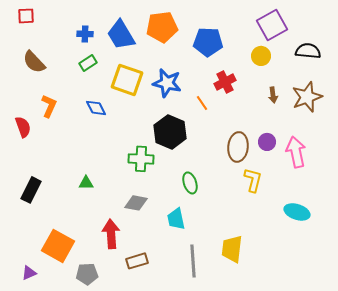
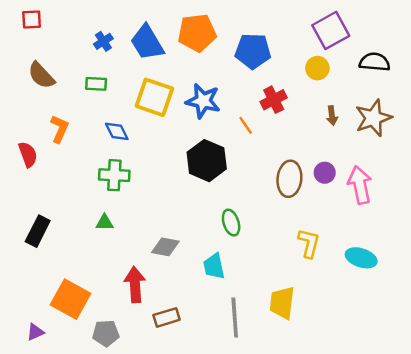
blue cross: (85, 34) -> (103, 41), turned -35
green rectangle: (88, 63) -> (96, 84), moved, turned 36
green cross: (141, 159) -> (114, 175), moved
yellow L-shape: (253, 180) -> (309, 243), moved

